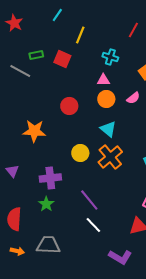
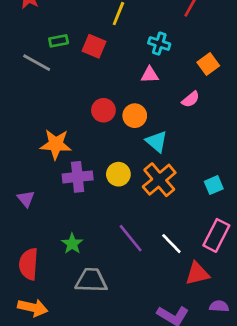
orange circle: (106, 99) -> (135, 116), moved
purple cross: (50, 178) -> (78, 177), moved
white line: (93, 225) -> (171, 244), moved
gray trapezoid: (48, 245) -> (91, 280), moved
orange arrow: (17, 251) -> (33, 308), size x1.5

